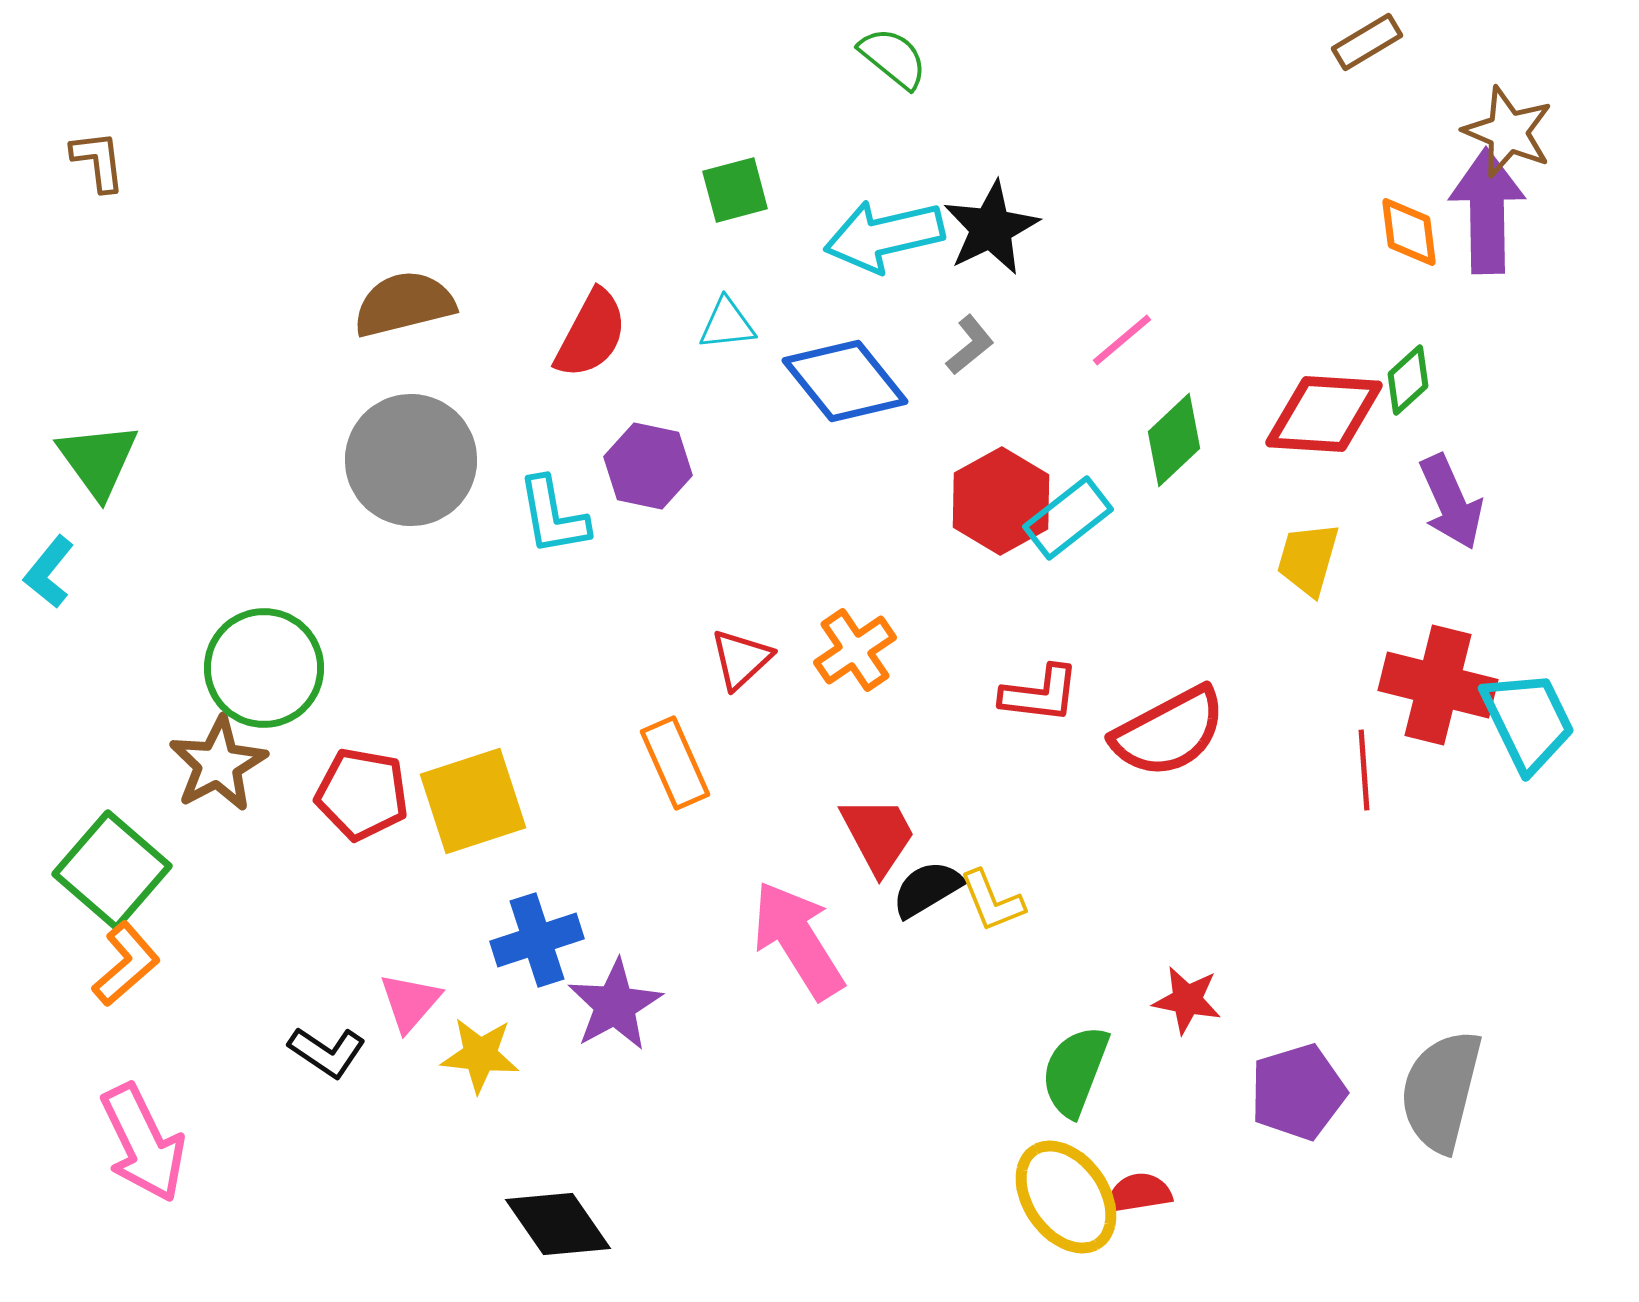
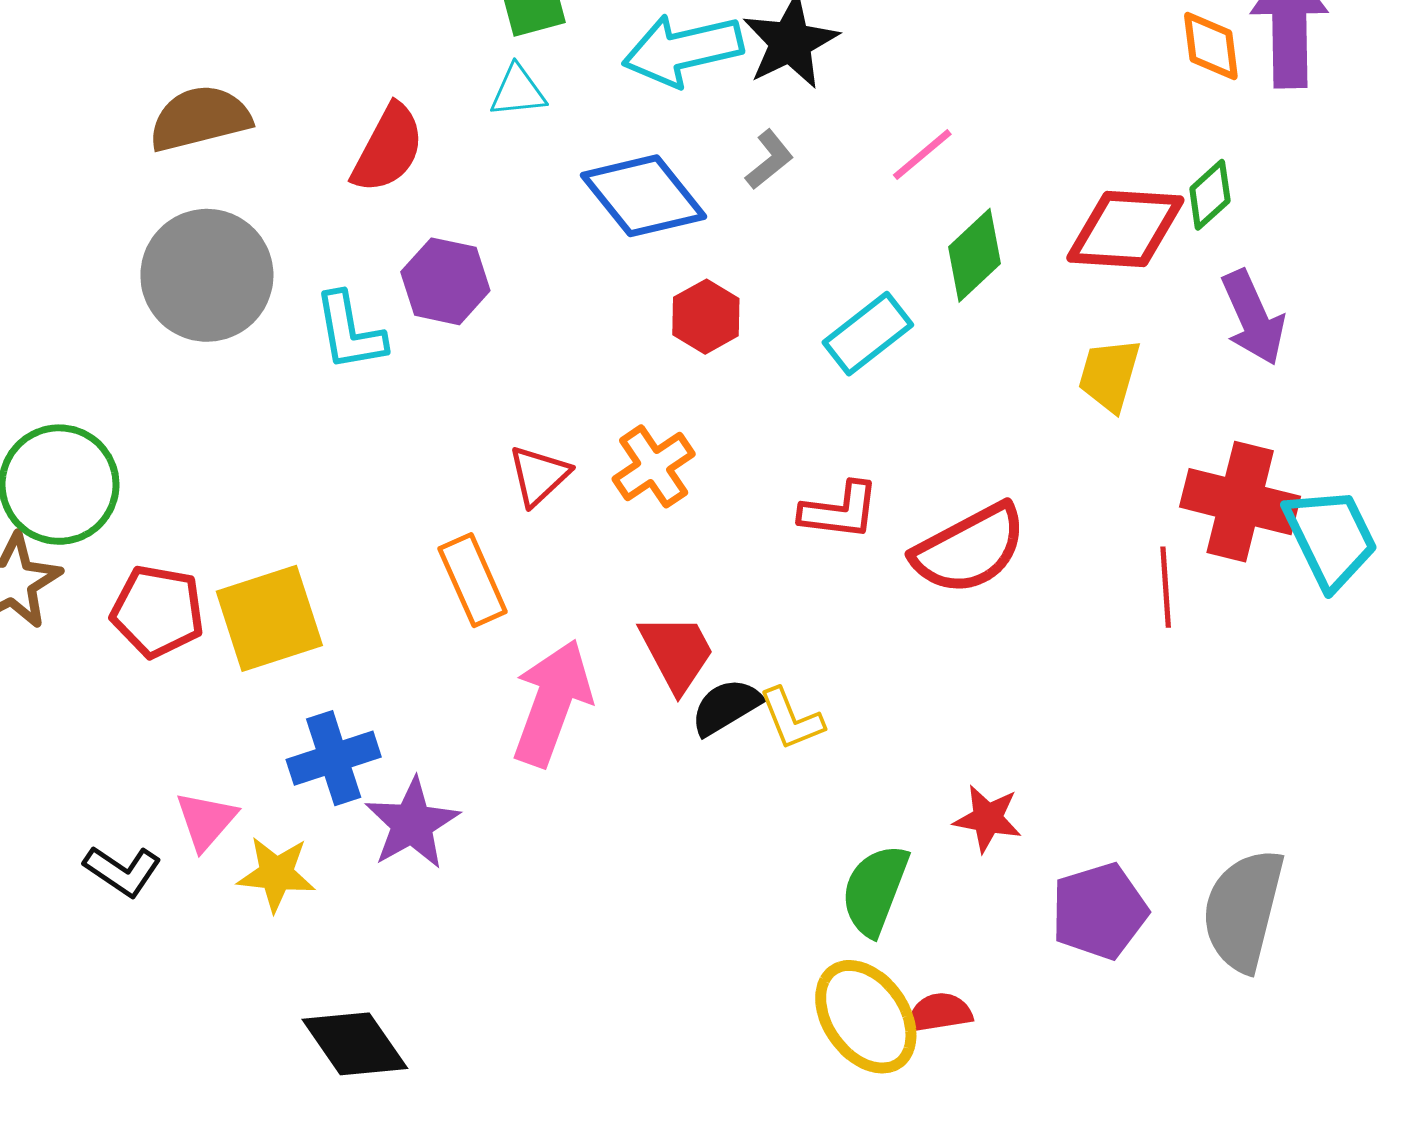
cyan triangle: (727, 324) -> (518, 91), moved
red hexagon: (1001, 501) -> (706, 317), moved, size x0.7
pink arrow: (798, 940) -> (552, 703), moved, turned 52

